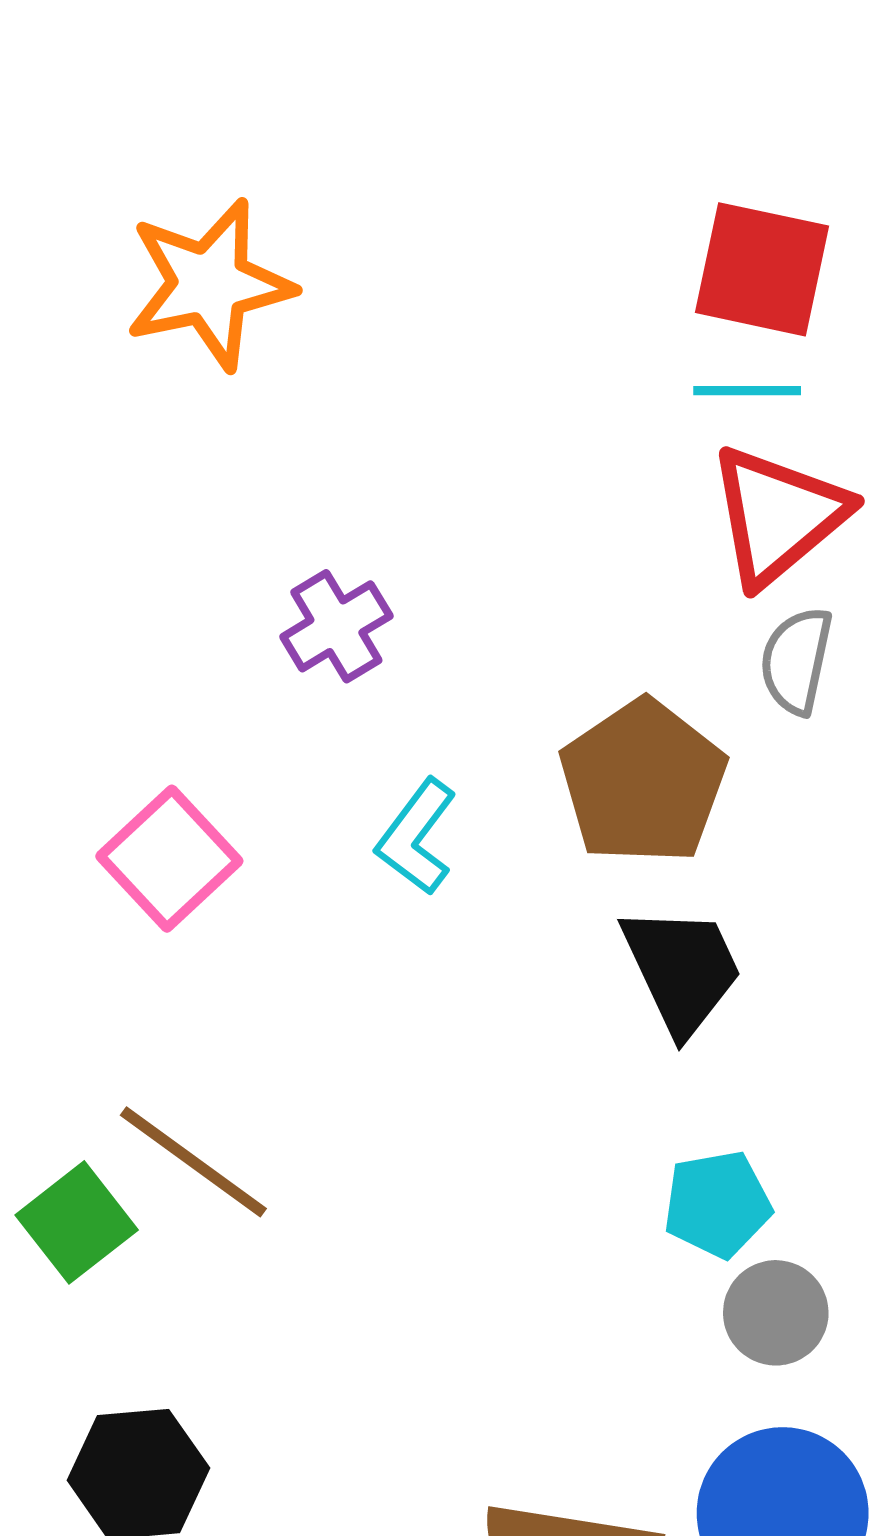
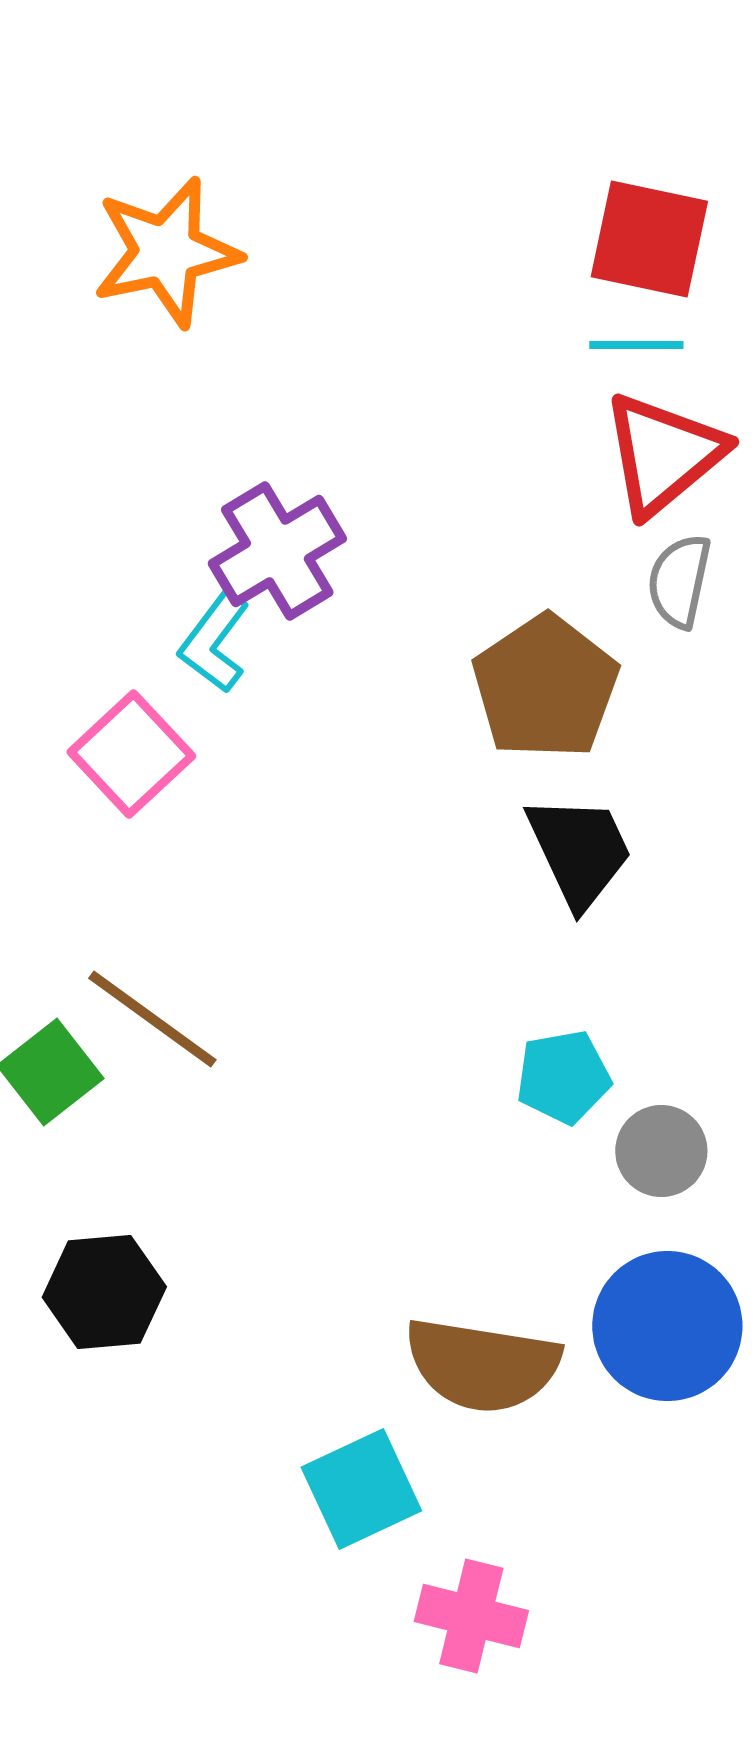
purple cross: (336, 626) -> (277, 551), size x1.4
cyan L-shape: (416, 837) -> (214, 642), moved
cyan pentagon: (717, 1204) -> (563, 1077), moved

